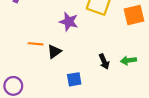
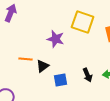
blue square: (74, 79) -> (61, 80), moved

